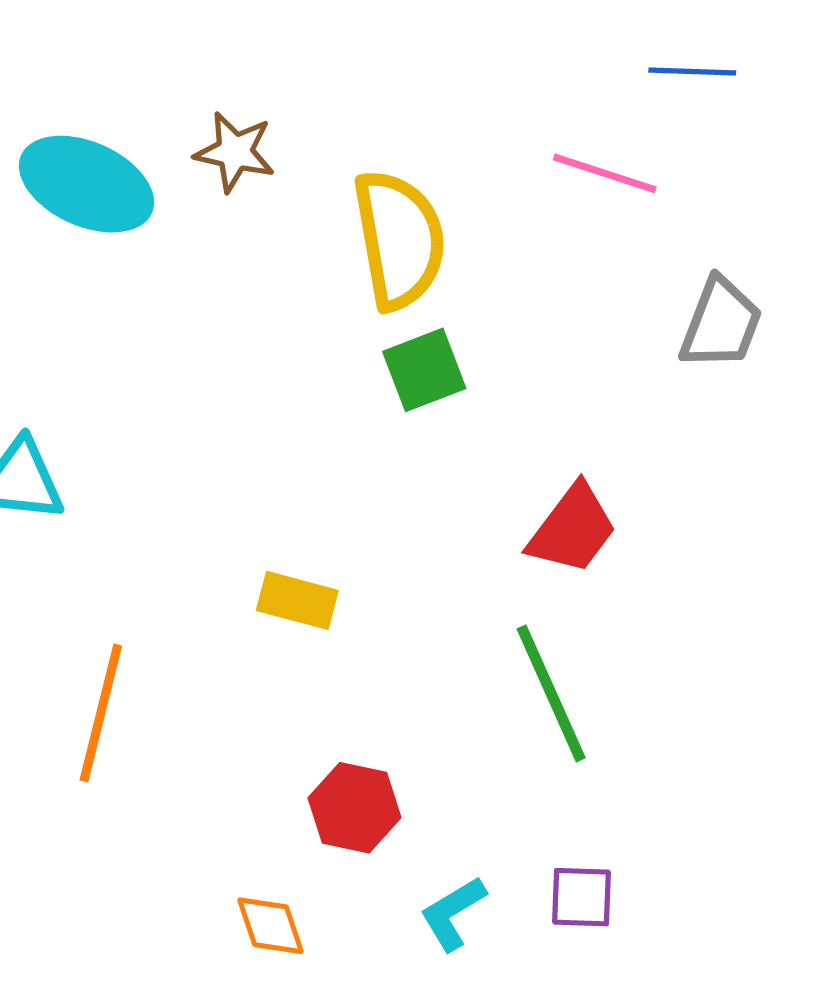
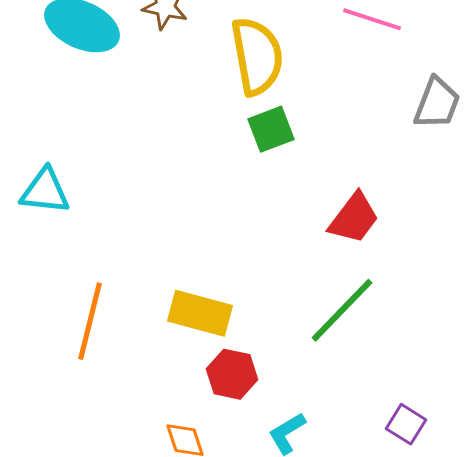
yellow rectangle: (297, 600) -> (200, 313), moved, size x1.4
green line: (551, 693) -> (342, 310), turned 68
purple square: (581, 897) -> (406, 424), moved, turned 30

